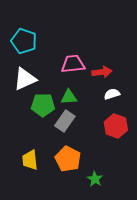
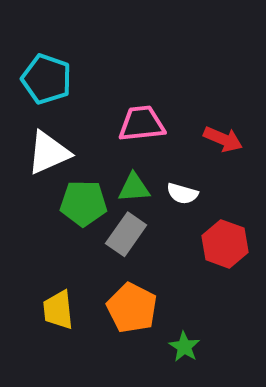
red arrow: (102, 72) -> (223, 139), moved, turned 30
white semicircle: (112, 94) -> (182, 194), moved, turned -147

